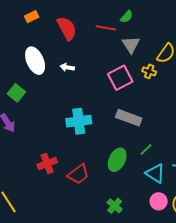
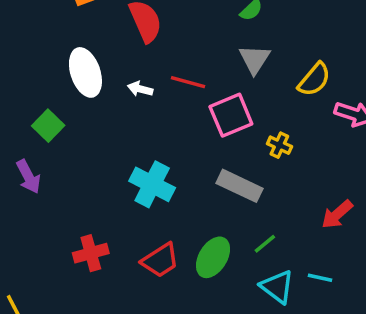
red line: (106, 28) -> (188, 82), moved
yellow cross: (149, 71) -> (279, 145), moved
cyan cross: (79, 121) -> (152, 184), turned 30
red trapezoid: (78, 174) -> (160, 260), moved

